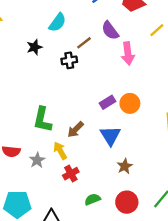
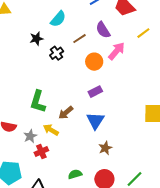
pink arrow: (128, 53) -> (117, 51), turned -138
black cross: (69, 60) -> (57, 53), moved, turned -32
orange circle: (130, 103) -> (94, 62), moved
yellow arrow: (60, 151) -> (51, 130), turned -35
red cross: (71, 174) -> (41, 151), moved

